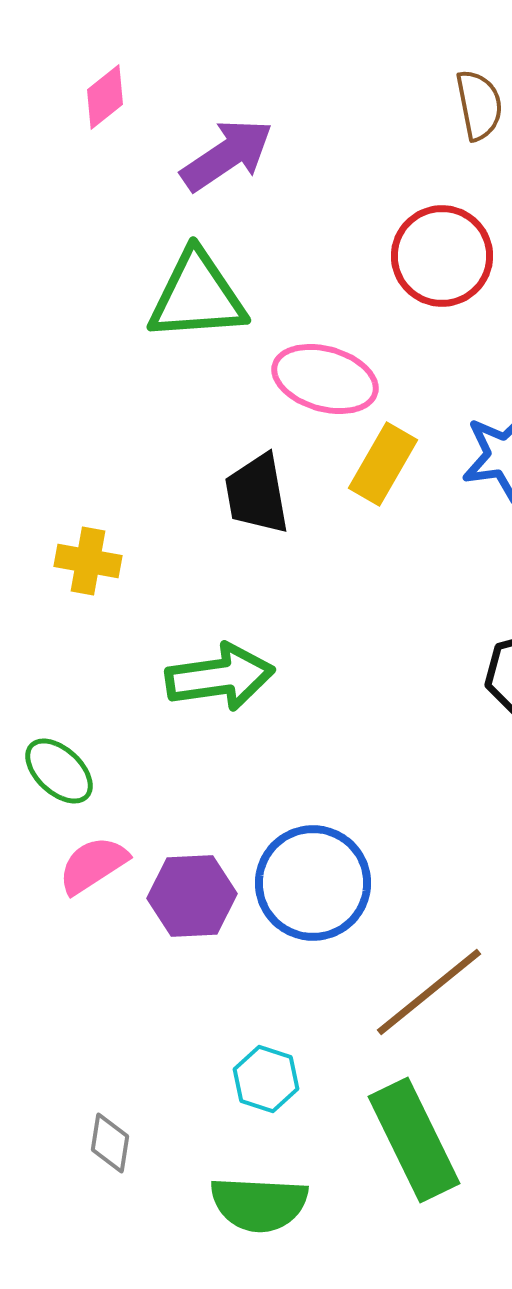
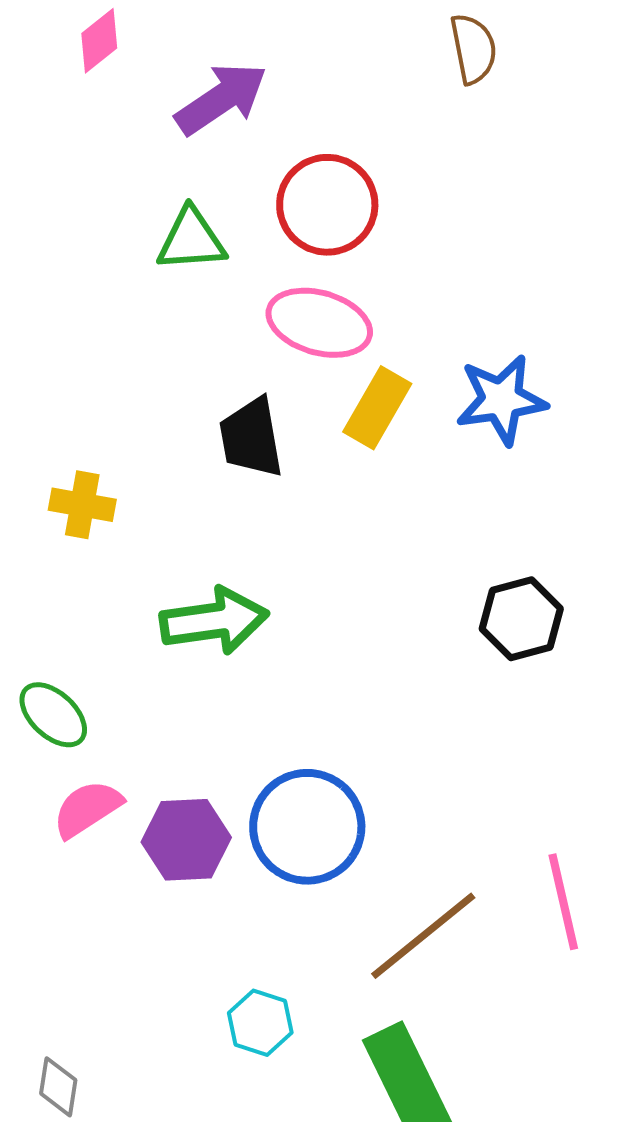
red circle: (442, 256) -> (327, 205), moved
green triangle: (197, 296) -> (191, 240), size x0.7
gray diamond: (110, 1143) -> (58, 1087), moved

